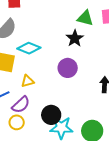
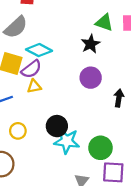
purple circle: (68, 68) -> (91, 78), moved
purple semicircle: (21, 105) -> (31, 69), moved

